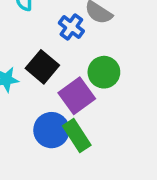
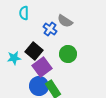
purple square: (77, 96) -> (42, 67), moved

